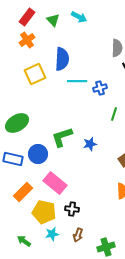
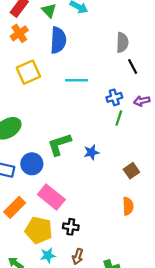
blue semicircle: (62, 59) -> (58, 40), moved
blue cross: (100, 88) -> (114, 97), moved

